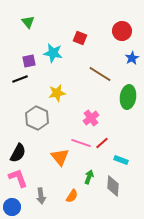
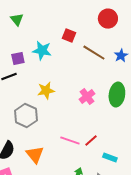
red circle: (122, 31) -> (108, 19), moved
brown line: (100, 74) -> (94, 53), moved
pink cross: (91, 118) -> (87, 97), moved
orange triangle: (60, 157) -> (35, 155), moved

